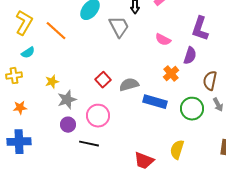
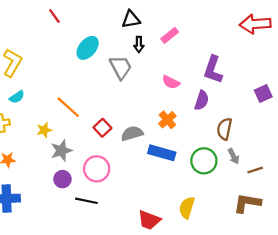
orange line: (56, 31) -> (68, 107), moved
orange cross: (171, 74) -> (167, 120), moved

